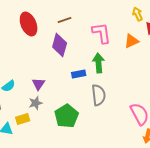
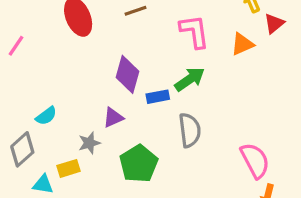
purple diamond: (60, 45) -> (128, 74), moved
green arrow: (99, 63) -> (190, 79), turned 60
purple triangle: (39, 84) -> (113, 117), moved, turned 32

